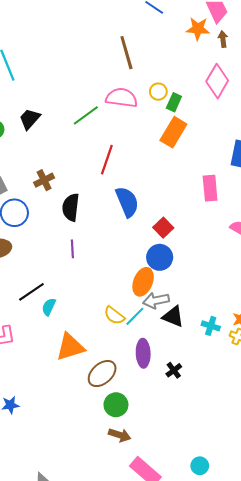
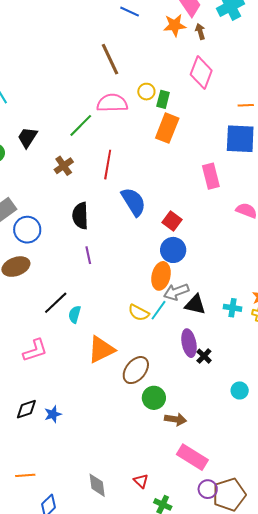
brown cross: (44, 180) -> (64, 166), moved
purple ellipse: (143, 353) -> (189, 343), moved
brown arrow: (120, 435) -> (176, 419), moved
cyan circle: (200, 466) -> (240, 390), moved

